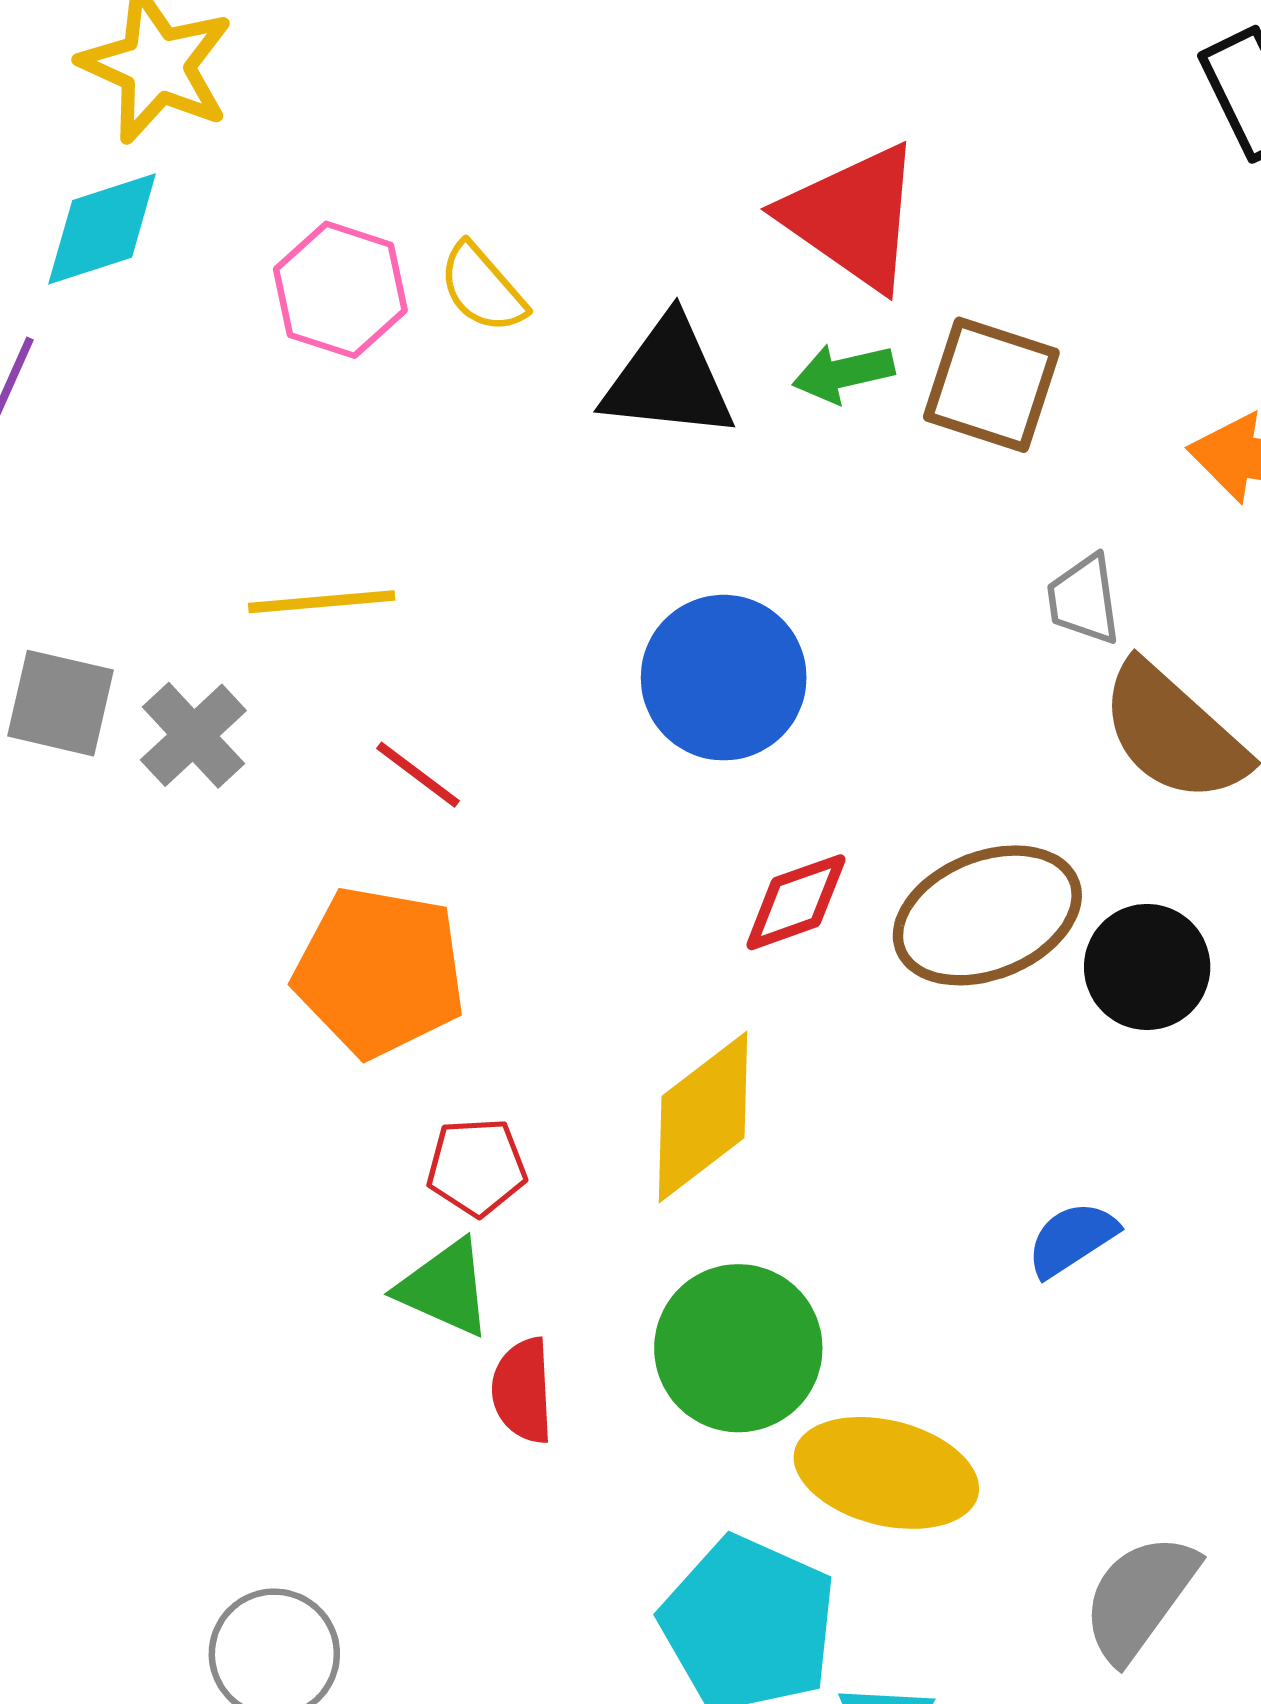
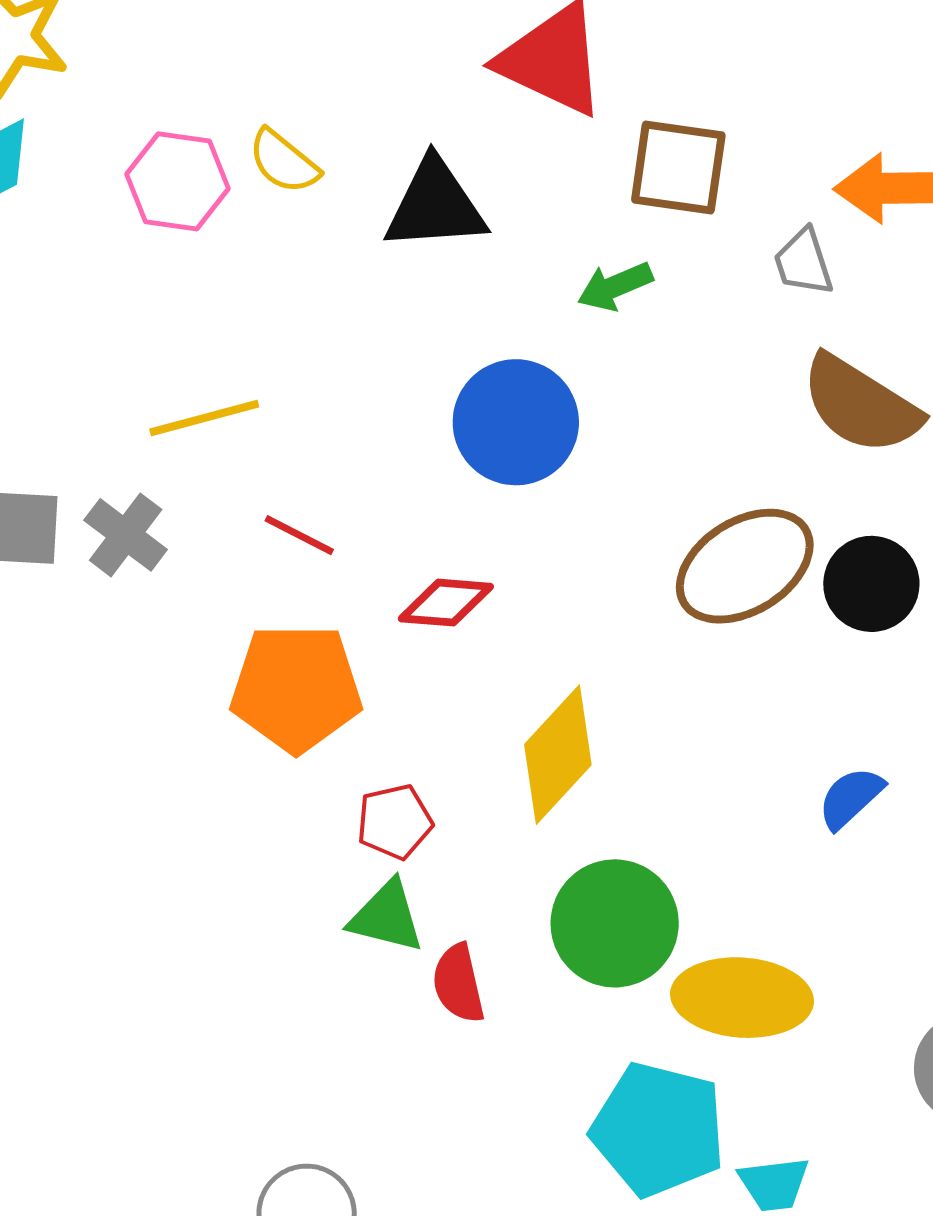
green arrow: (843, 373) -> (615, 286), moved
gray trapezoid: (1084, 600) -> (804, 262), moved
red diamond: (796, 902) -> (446, 603), moved, turned 34

